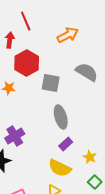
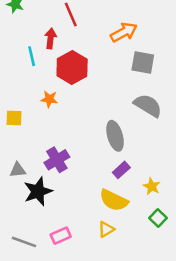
gray semicircle: (87, 72) -> (148, 105), moved
gray square: (51, 83) -> (143, 62), moved

